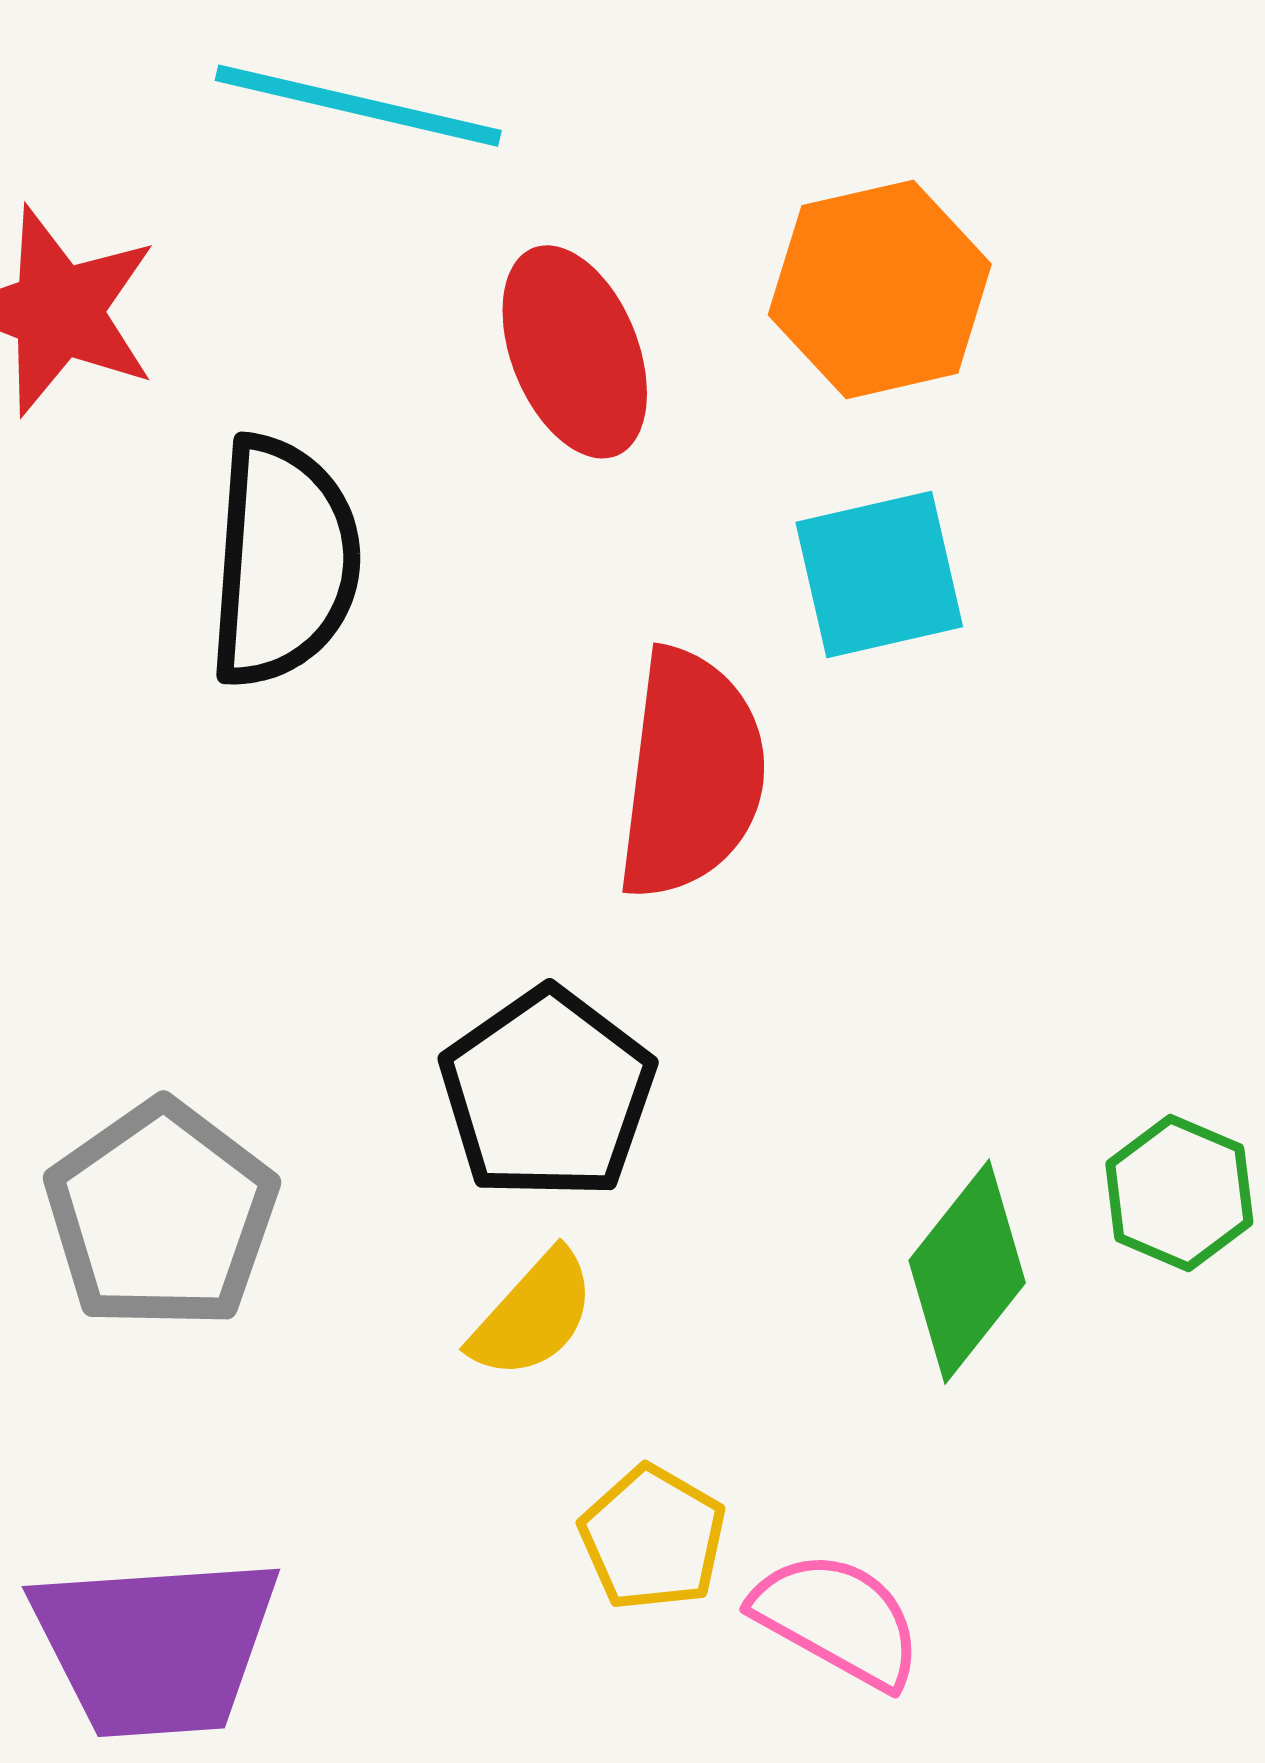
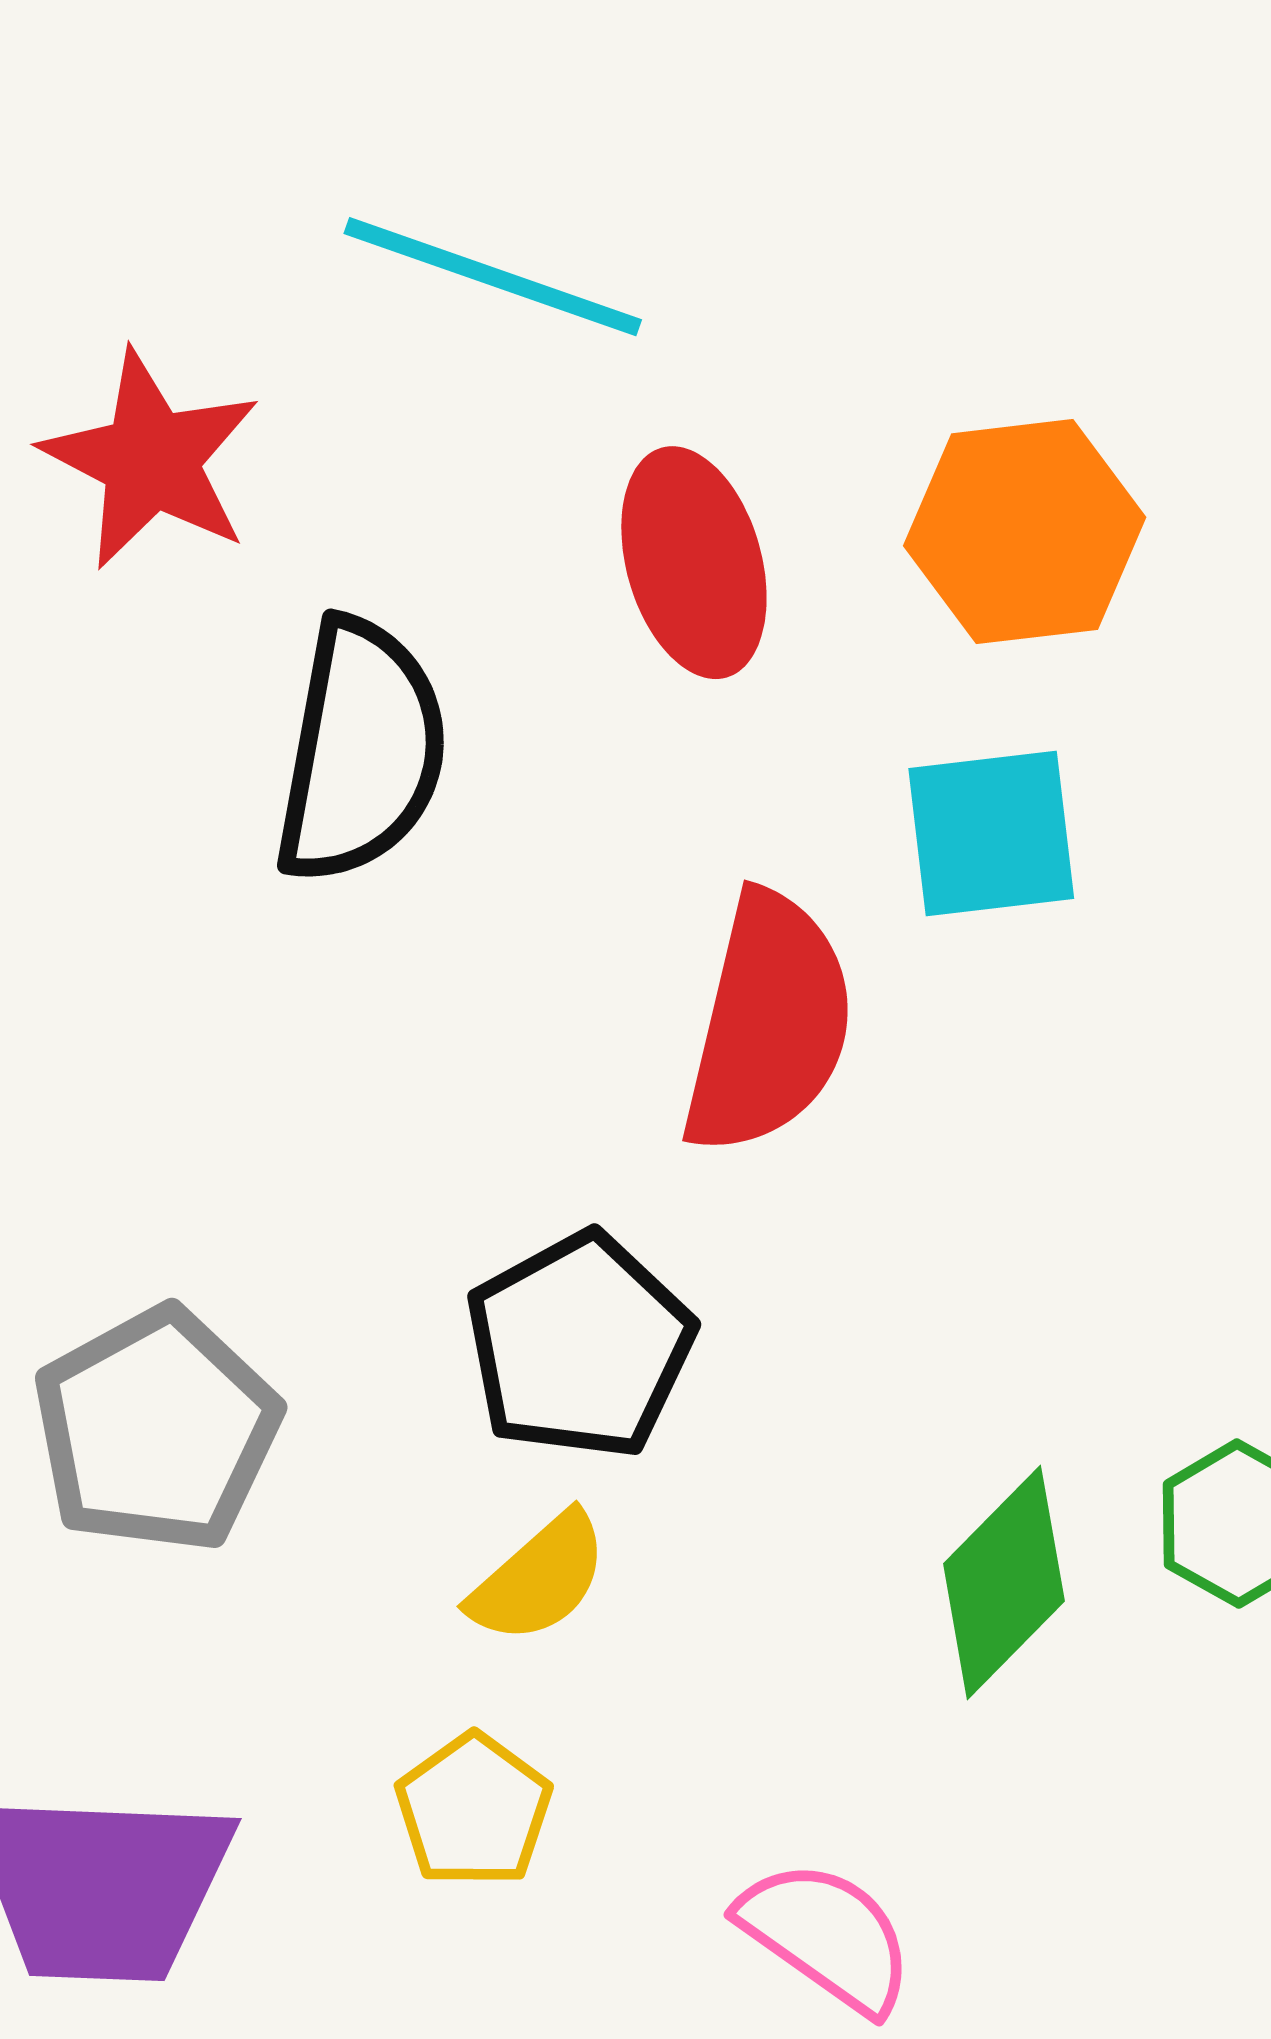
yellow pentagon: (653, 1538) -> (474, 1810), moved

